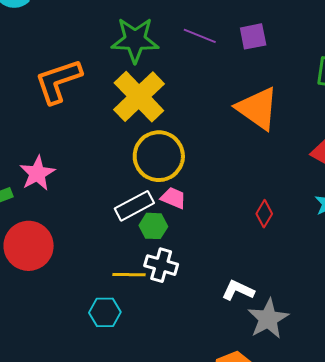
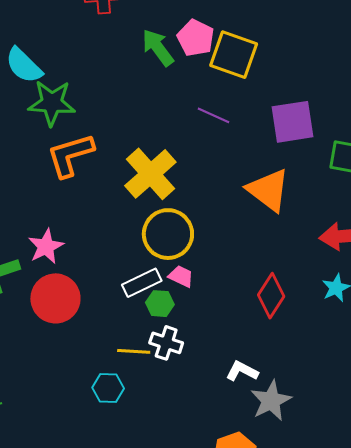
purple square: (253, 36) -> (292, 122), moved, size x1.6
green star: (135, 40) -> (52, 103), moved
red diamond: (264, 214) -> (271, 296), size x1.6
red circle: (29, 246) -> (55, 298), moved

